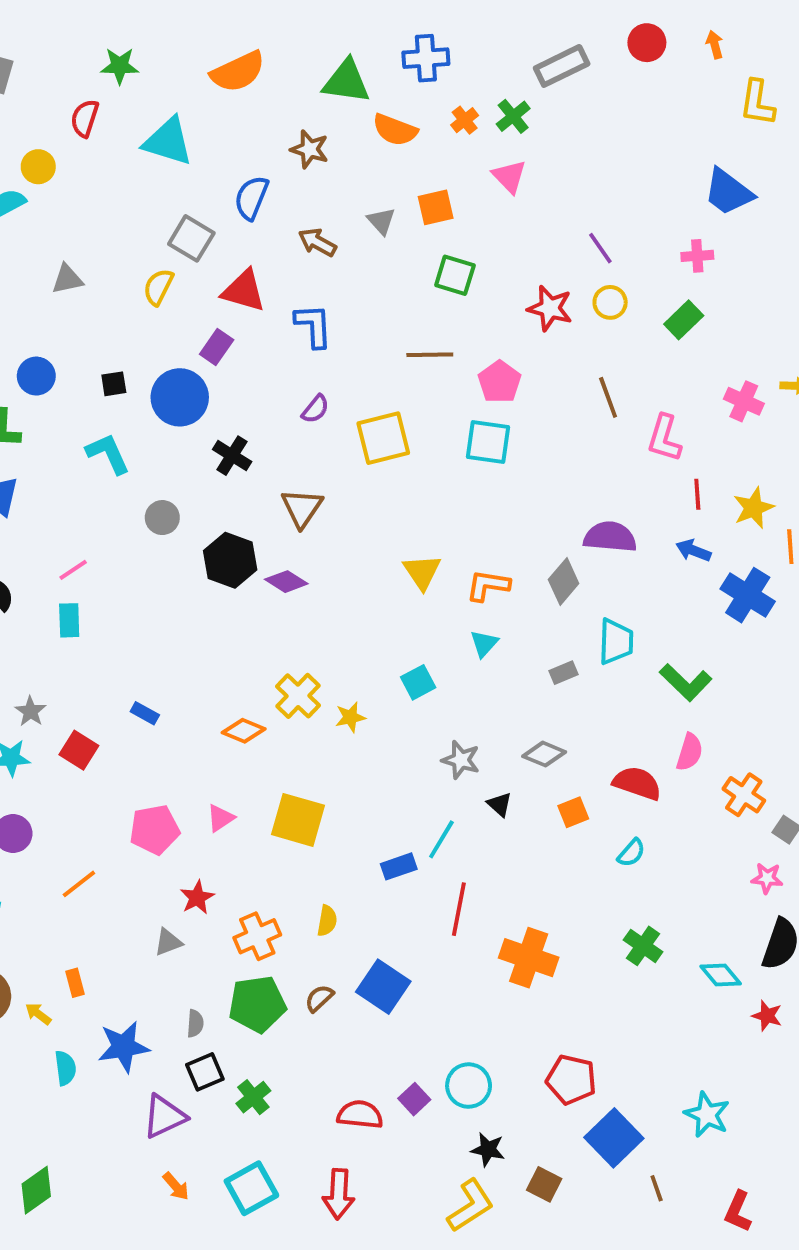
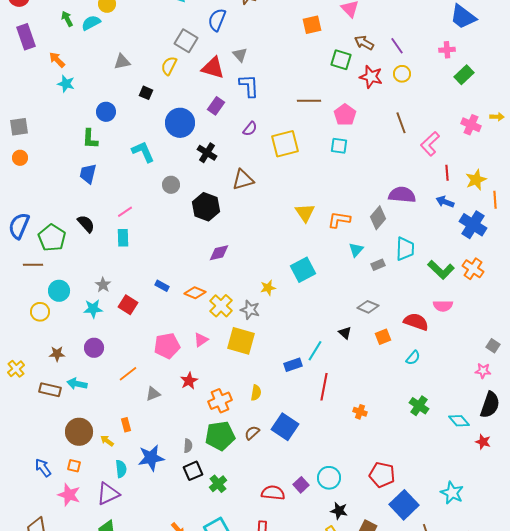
gray triangle: (381, 221) -> (240, 55), moved
brown arrow: (317, 242) -> (364, 43), moved
green square: (455, 275) -> (341, 60), moved
green rectangle: (684, 320) -> (464, 75), moved
purple rectangle: (217, 347) -> (216, 106), moved
black square: (114, 384) -> (146, 93), moved, turned 32
pink L-shape: (664, 438) -> (430, 144), turned 30
cyan square: (488, 442) -> (339, 146), size x0.7
brown triangle: (302, 508) -> (243, 180), turned 40
purple diamond: (286, 582) -> (219, 253), moved, turned -45
cyan triangle: (484, 644) -> (356, 250), moved
cyan square: (418, 682) -> (303, 270), size x1.4
yellow cross: (298, 696) -> (221, 306), moved
orange diamond: (244, 731) -> (195, 293), moved
pink semicircle: (690, 752) -> (443, 306), turned 72
gray star: (461, 760) -> (250, 310), moved
orange cross: (744, 795) -> (473, 269), moved
gray triangle: (168, 942) -> (153, 394), moved
orange cross: (529, 958) -> (360, 412), size x0.5
purple triangle: (164, 1117) -> (108, 494), moved

